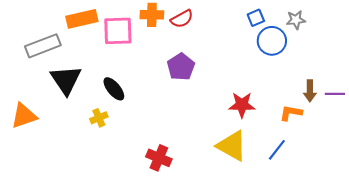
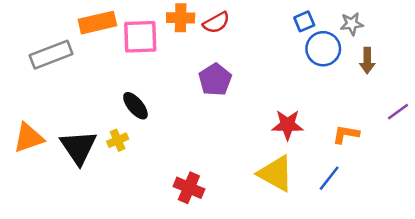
black triangle: (66, 80) -> (78, 147), moved
brown arrow: (310, 91) -> (367, 61), moved
purple line: (335, 94) -> (398, 112), turned -36

